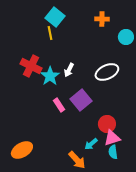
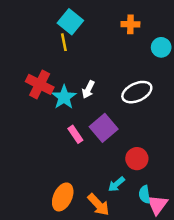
pink triangle: (112, 138) -> (157, 205), moved, turned -36
orange ellipse: (22, 150) -> (63, 197), moved, turned -35

